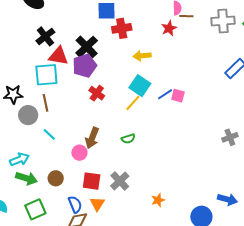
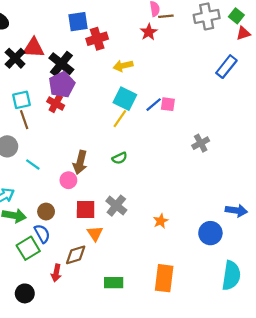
red triangle: (58, 56) -> (34, 48), moved
cyan square: (46, 75) -> (21, 100), size x0.7
red cross: (97, 93) -> (56, 103), moved
brown line: (46, 103) -> (24, 120), moved
gray cross: (230, 137) -> (201, 143), moved
blue semicircle: (75, 204) -> (42, 234), moved

